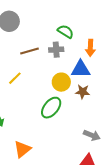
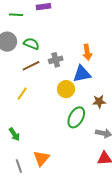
green semicircle: (66, 31) -> (31, 44), moved
brown star: (83, 92) -> (99, 102), moved
green ellipse: (51, 108) -> (76, 117), moved

